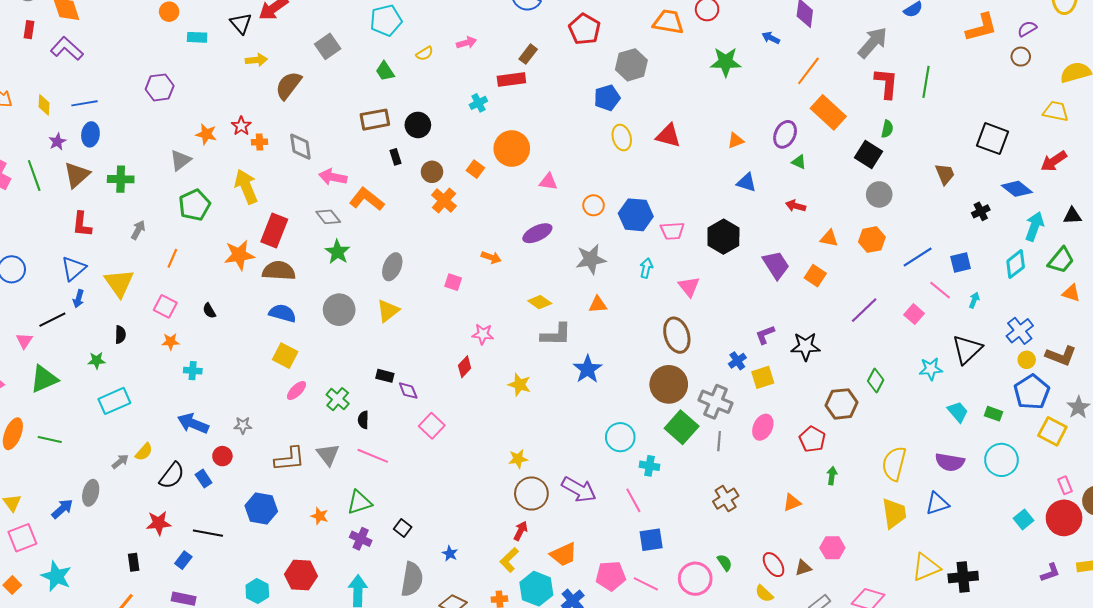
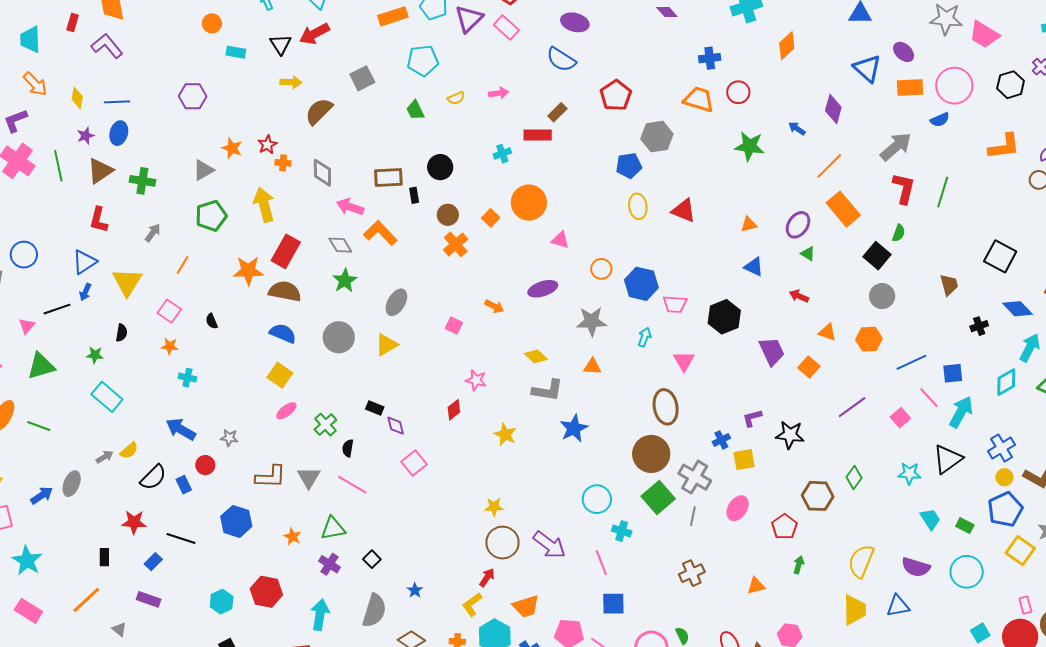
brown rectangle: (375, 120) -> (388, 177), moved
cyan arrow: (974, 300) -> (961, 412), size x2.0
cyan rectangle: (114, 401) -> (107, 397), turned 56

